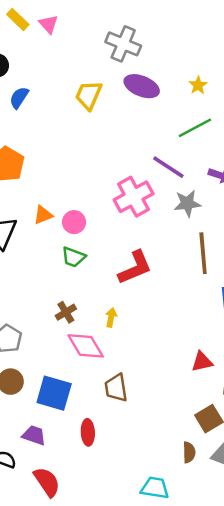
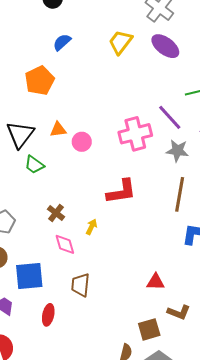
blue semicircle: (19, 98) -> (62, 42), moved
green trapezoid: (74, 257) -> (34, 165), moved
brown cross: (66, 312) -> (56, 213), turned -36
pink diamond: (86, 346) -> (65, 244), size x0.7
blue square: (54, 393) -> (29, 276), turned -36

